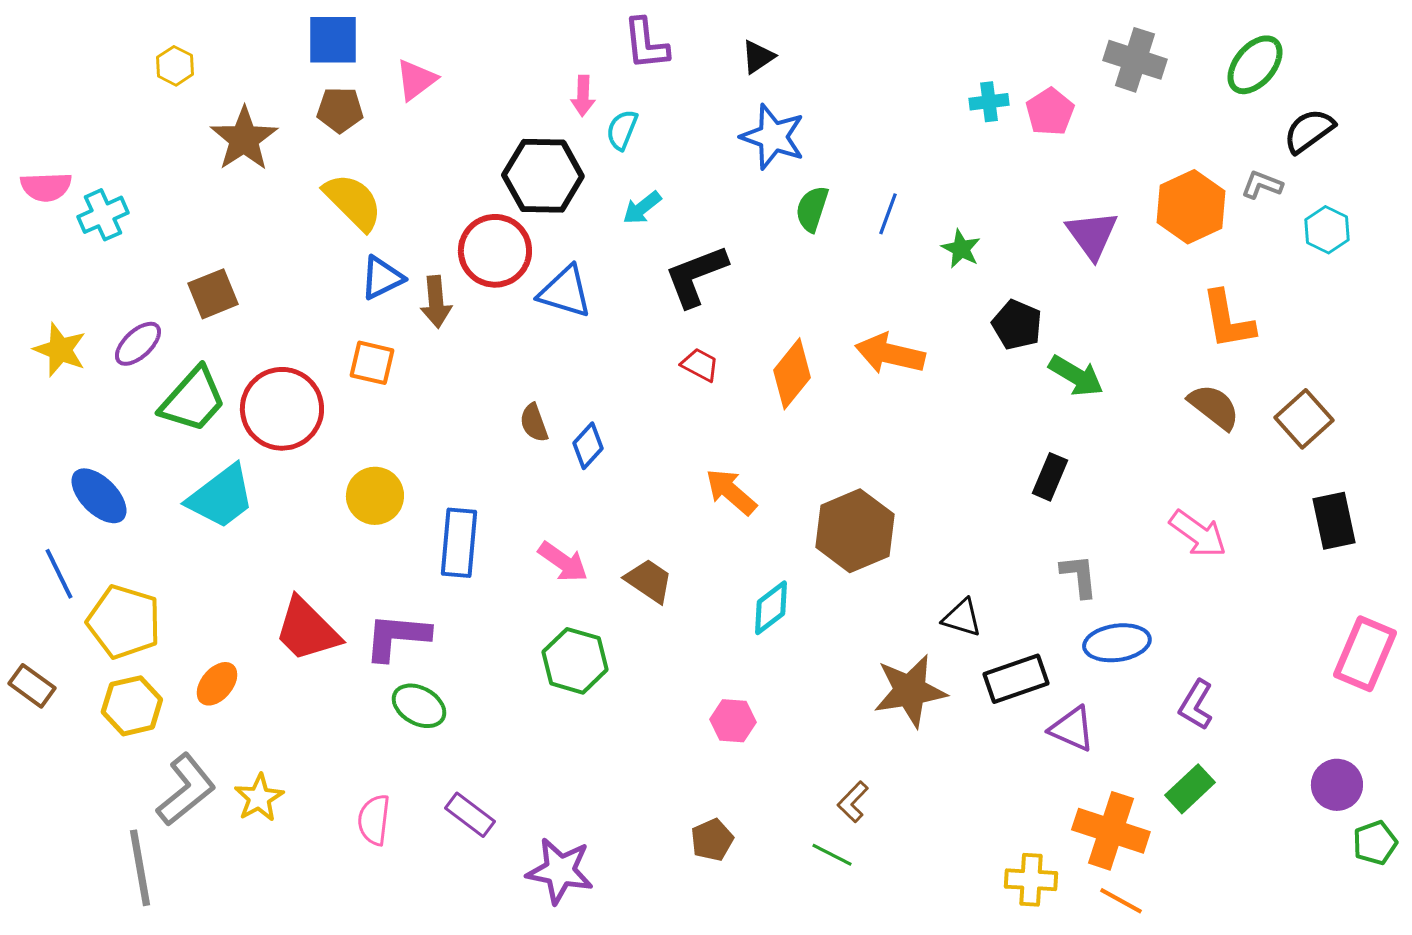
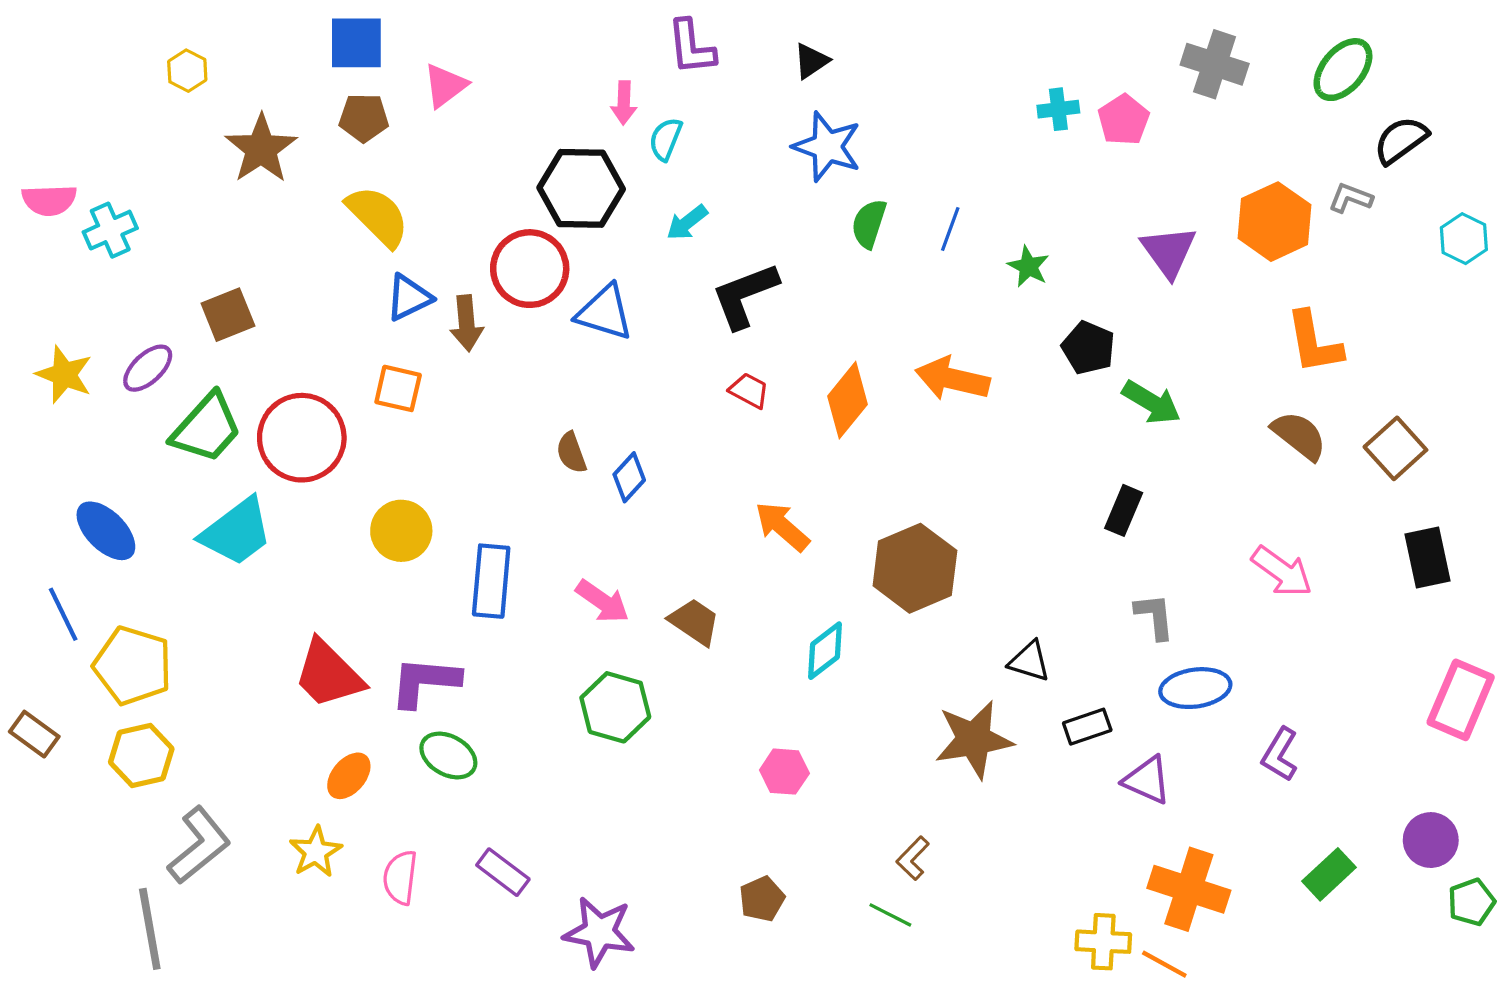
cyan hexagon: (1327, 230) -> (1464, 239), moved
black rectangle: (1016, 679) -> (1087, 727), size x0.7
orange ellipse: (217, 684) -> (349, 776), moved
green rectangle: (1190, 789) -> (1329, 874), moved
yellow star: (259, 798) -> (316, 852), moved
orange line: (1121, 901) -> (1164, 964), moved

